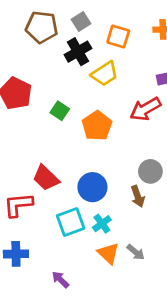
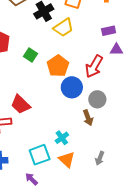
red arrow: (145, 109) -> (94, 66), moved, turned -30
blue circle: (92, 187) -> (72, 87), moved
cyan square: (71, 222) -> (40, 155), moved
gray arrow: (136, 252) -> (100, 158), moved, turned 72

